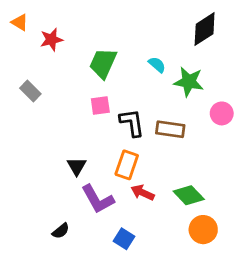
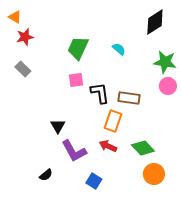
red star: (51, 40) -> (25, 37), moved
green star: (189, 82) -> (165, 62), moved
orange rectangle: (127, 165) -> (113, 121), moved

